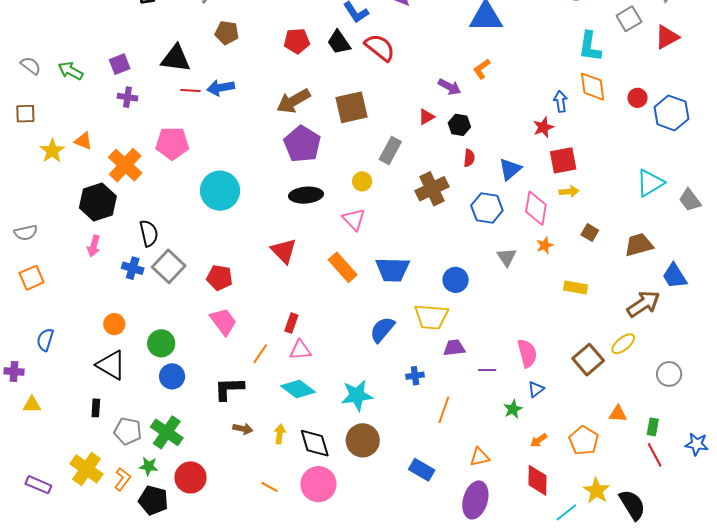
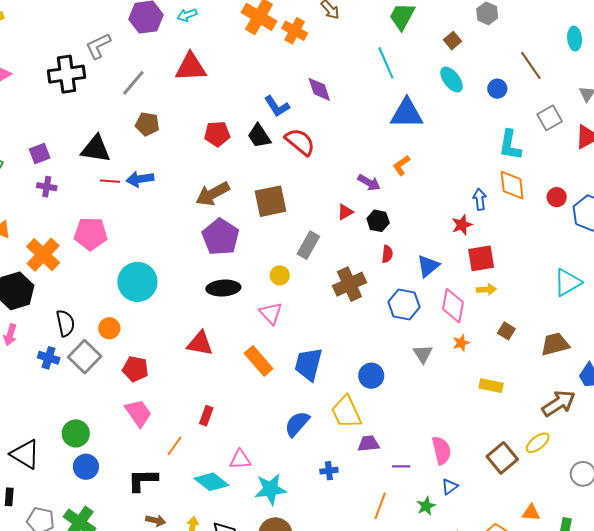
red triangle: (284, 251) -> (200, 343), turned -36
blue trapezoid: (393, 270) -> (309, 364), turned 102
yellow trapezoid: (431, 317) -> (346, 412), turned 60
orange circle: (114, 324) -> (109, 328), moved
pink triangle: (300, 350) -> (240, 459), moved
orange line: (444, 410) -> (380, 506), moved

